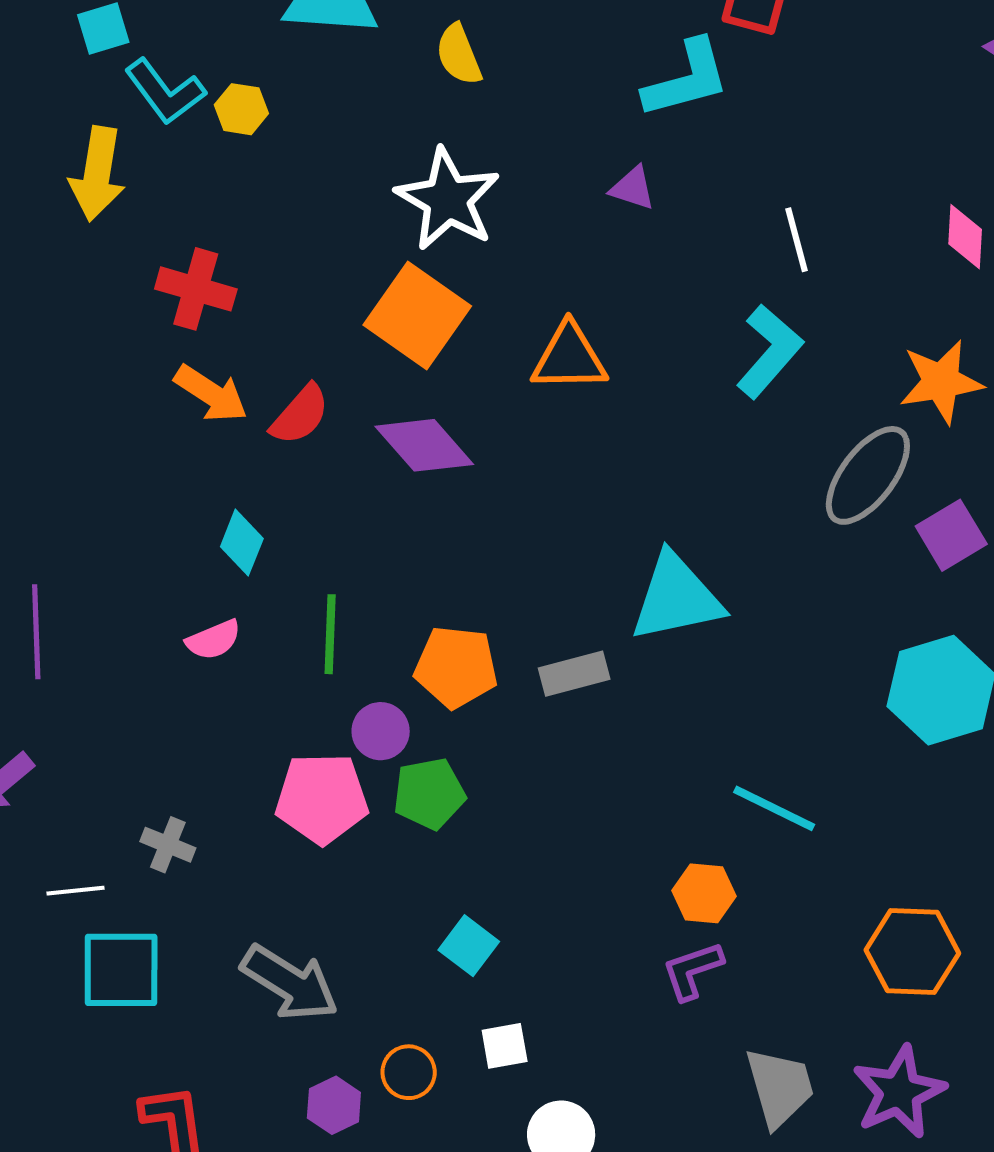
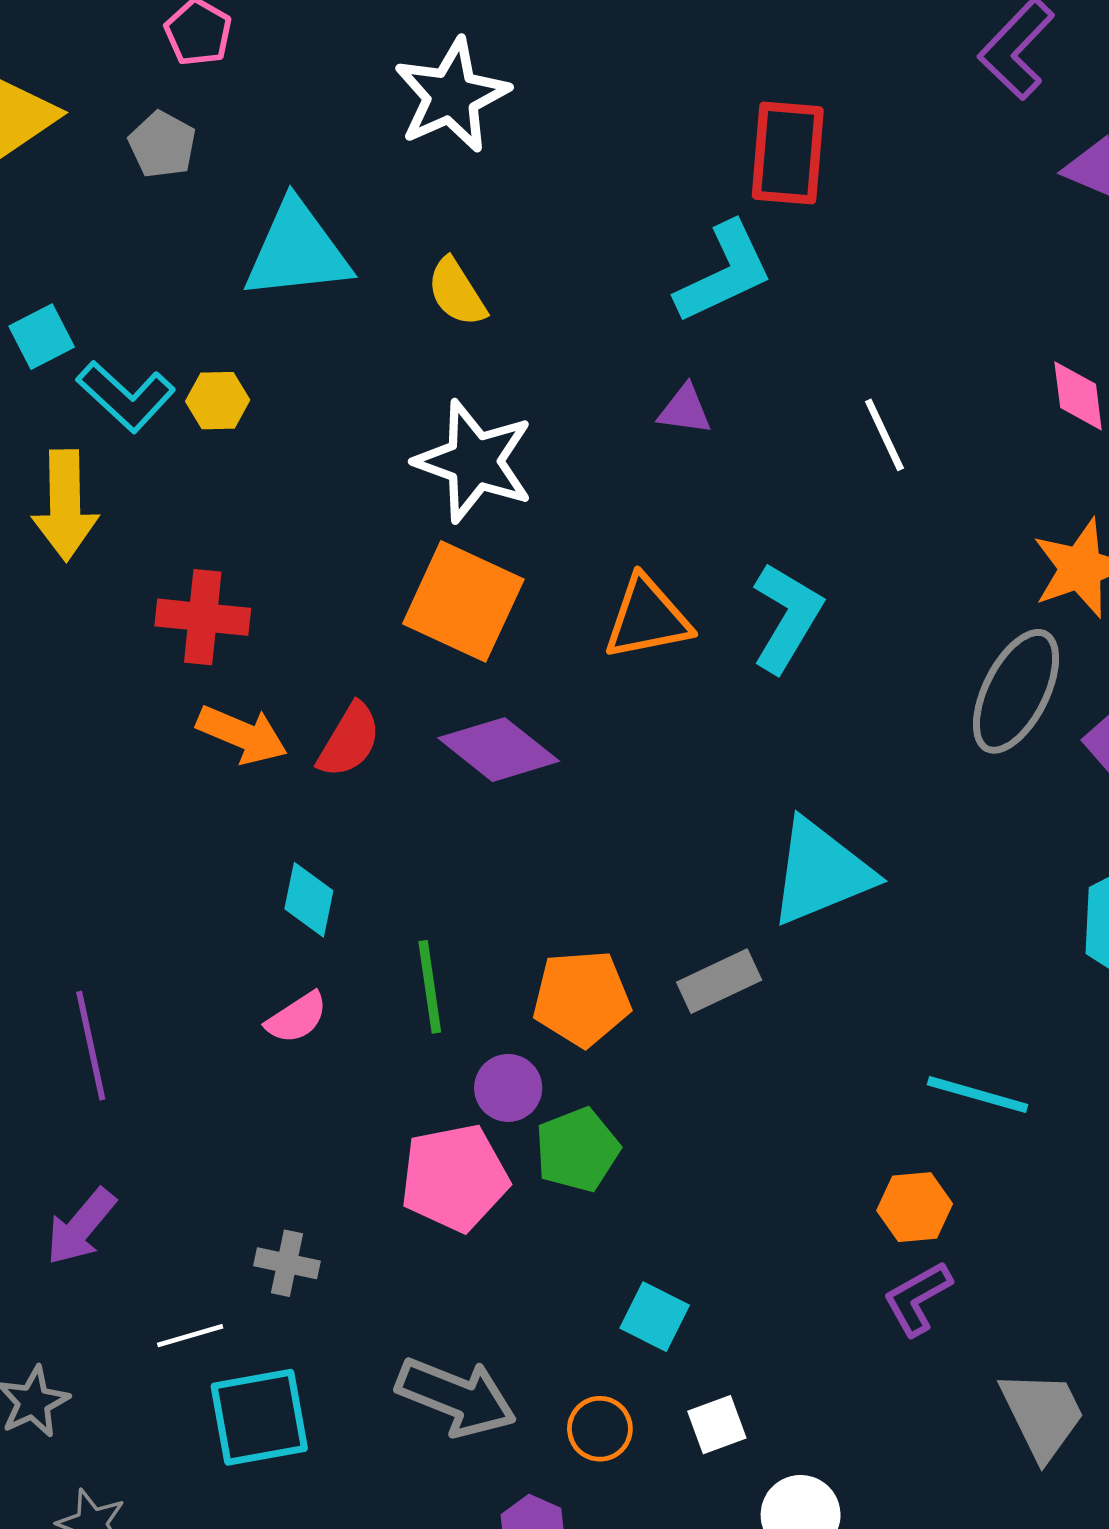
cyan L-shape: (769, 351) -> (787, 617), moved
orange circle: (409, 1072) -> (600, 1429), moved

